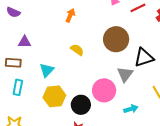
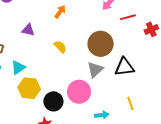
purple triangle: (25, 42) -> (28, 30), moved
cyan triangle: (47, 70) -> (18, 68), moved
gray triangle: (125, 74) -> (95, 70), moved

